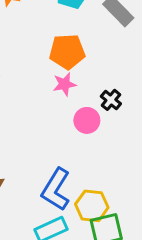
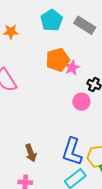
pink star: (64, 84) -> (72, 68), moved

